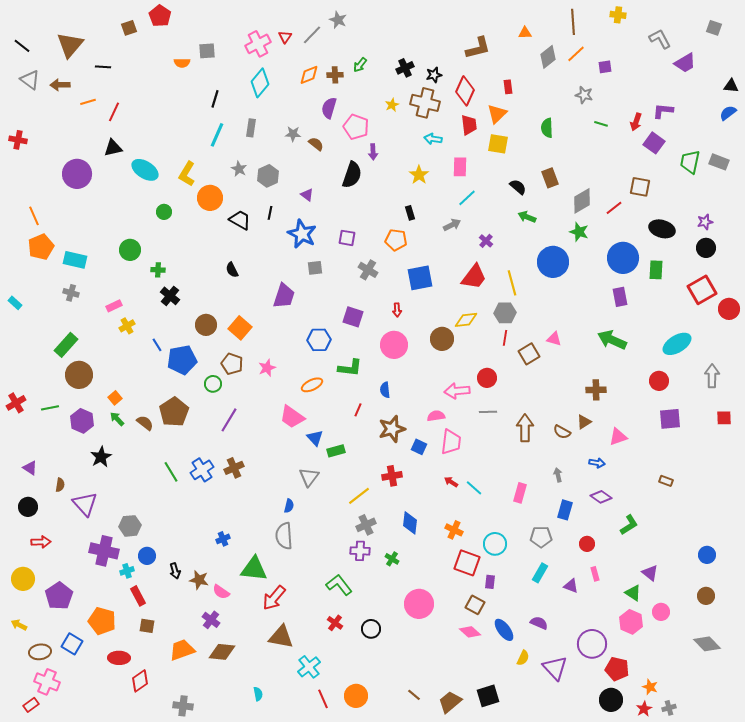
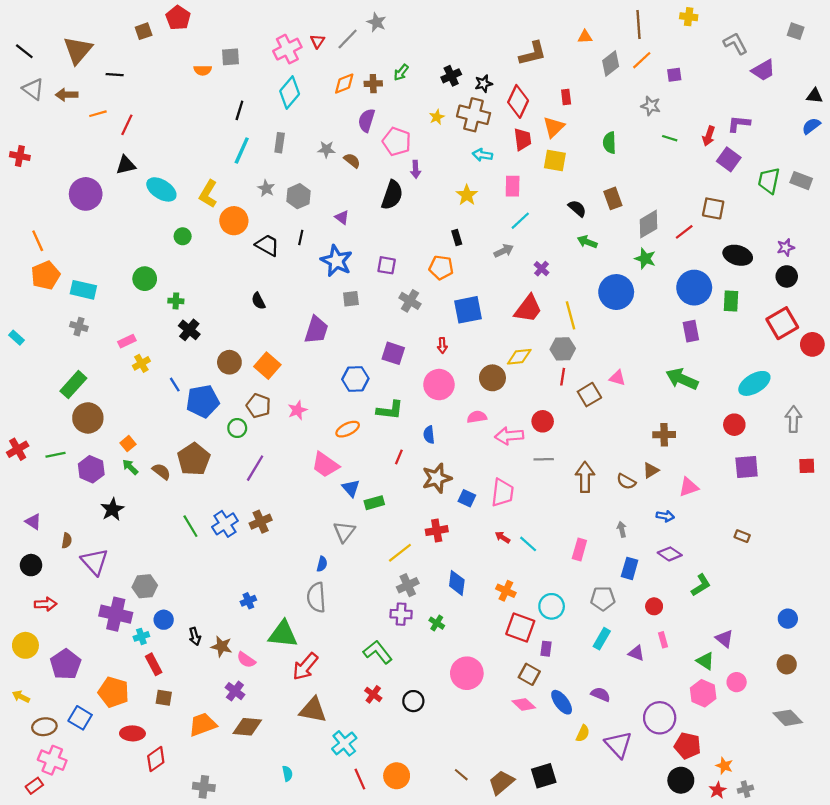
pink semicircle: (436, 416) -> (477, 417), moved

